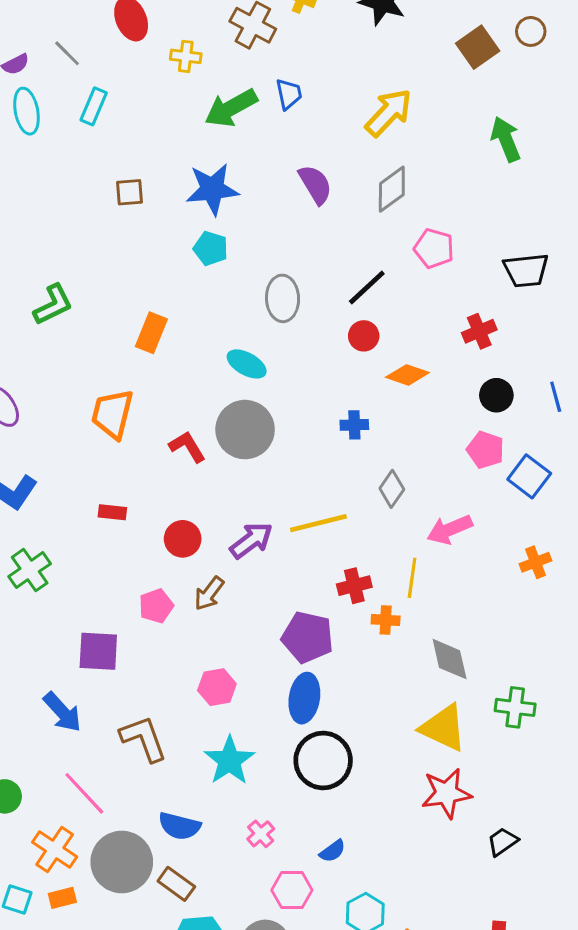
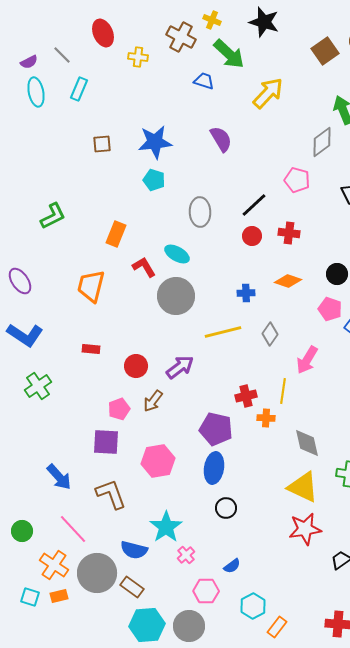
blue trapezoid: (289, 94) -> (204, 81), turned -60
green arrow: (231, 108) -> (229, 54), moved, turned -108
gray diamond: (392, 189) -> (322, 142), moved
red cross: (479, 331) -> (289, 233), moved, turned 30
orange diamond: (407, 375) -> (288, 281), moved
red L-shape: (187, 447) -> (144, 267), moved
yellow line: (318, 523) -> (223, 332), moved
pink arrow: (450, 529) -> (307, 360), turned -36
purple square: (98, 651) -> (106, 442), moved
pink hexagon: (217, 687) -> (158, 461), size x1.4
cyan star: (229, 761) -> (166, 527), moved
black circle: (323, 761) -> (226, 508), size x0.6

